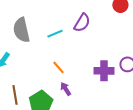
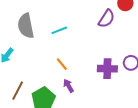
purple semicircle: (82, 23) -> (106, 19), moved
brown line: (15, 95) -> (18, 91), turned 36

